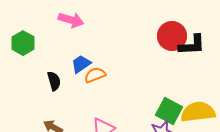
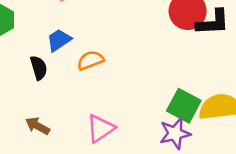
blue trapezoid: (81, 64) -> (59, 40), moved

